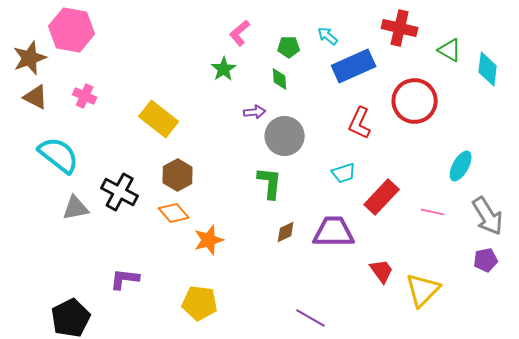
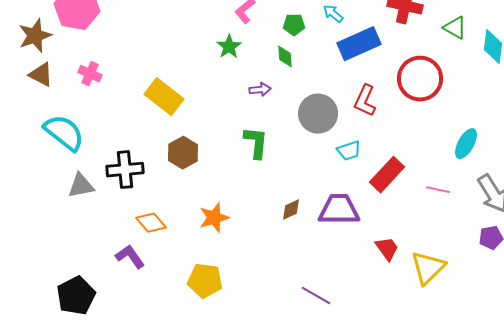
gray circle: (285, 136) -> (318, 114), moved
green L-shape: (270, 183) -> (256, 143), moved
black cross: (120, 192) -> (125, 170), turned -33
orange diamond: (174, 213) -> (151, 223), moved
purple L-shape: (125, 279) -> (130, 257), turned 48

